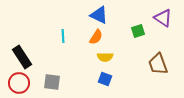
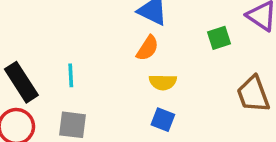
cyan line: (63, 36) -> (71, 75), moved

